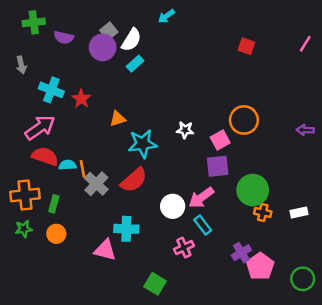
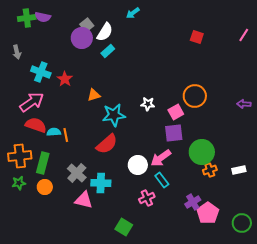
purple semicircle: (64, 37) -> (43, 17), moved
gray cross: (96, 184) -> (77, 173), moved
green rectangle: (54, 204) -> (43, 163), size x1.5
orange cross: (263, 213) -> (210, 170), turned -32

